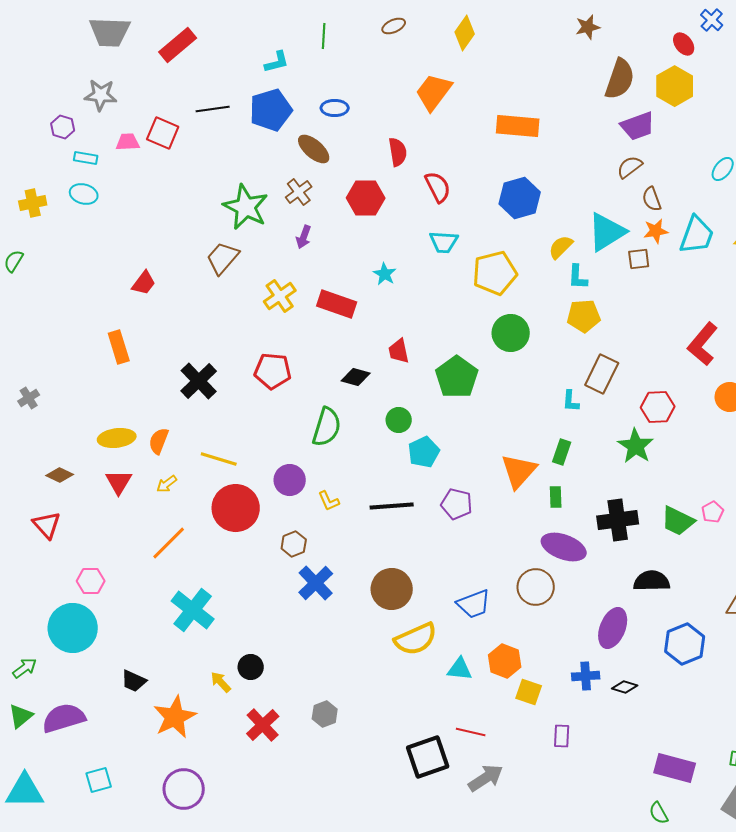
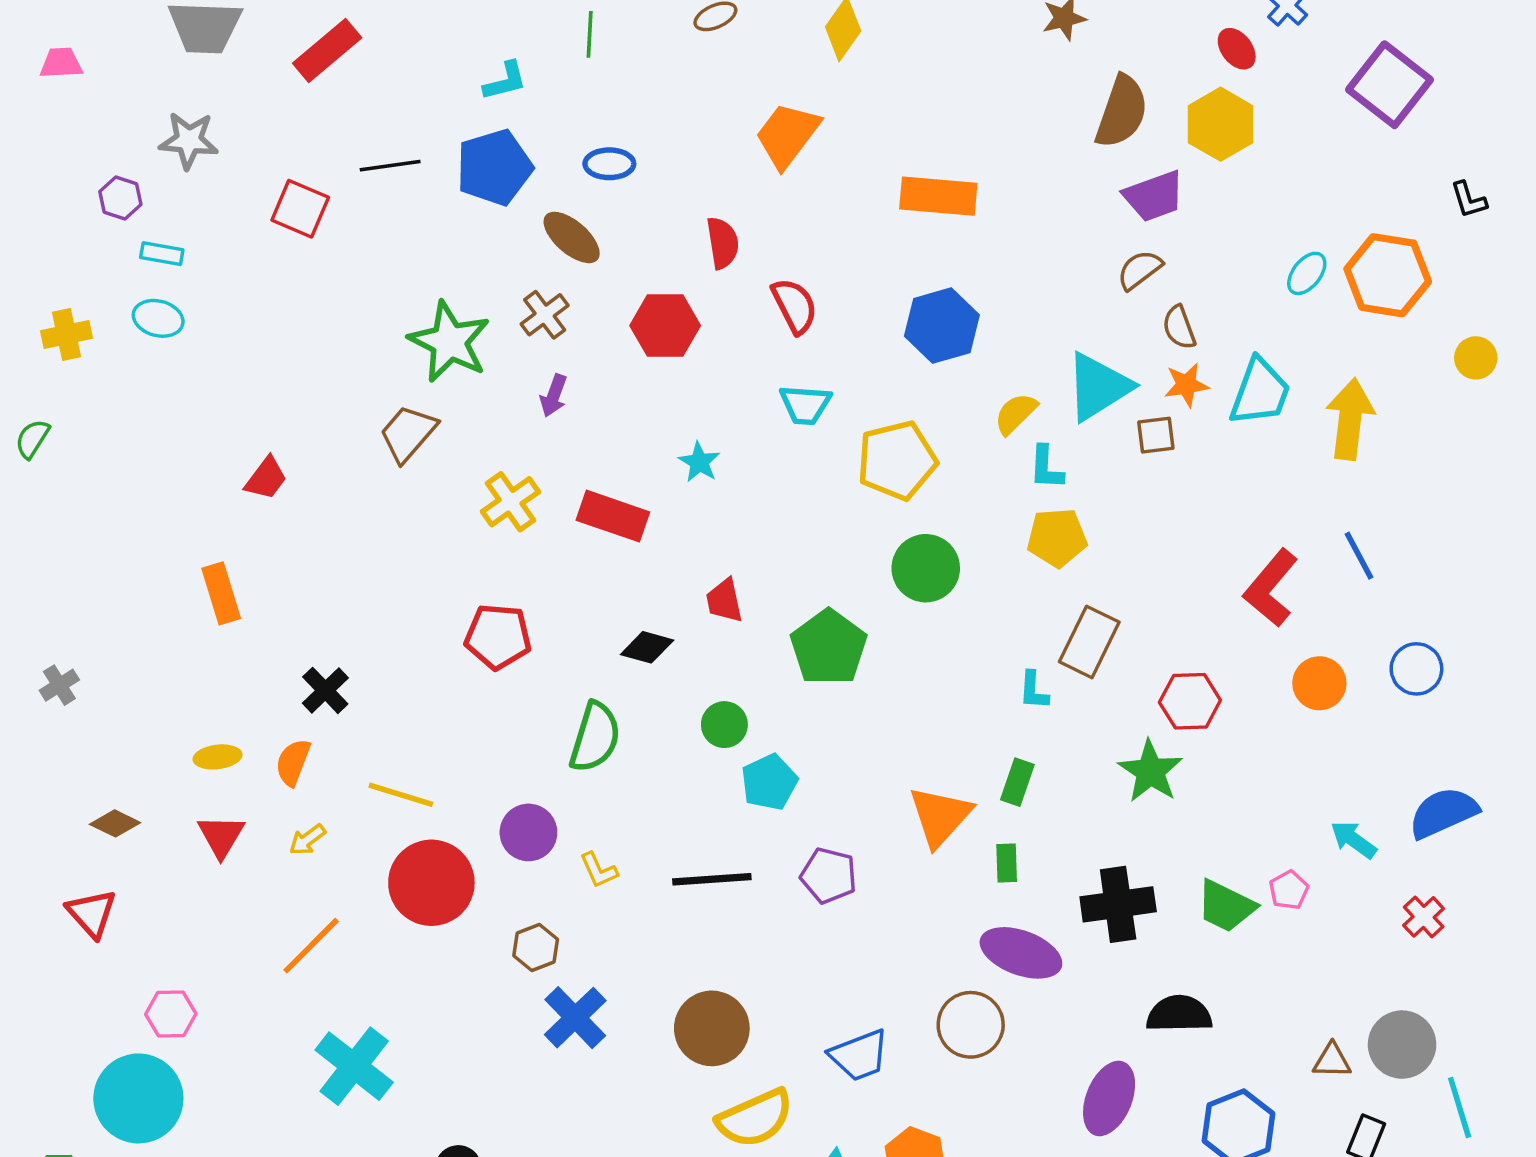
pink trapezoid: (128, 142) -> (61, 63), moved
black cross: (199, 381) -> (325, 690), moved, size x0.7
yellow ellipse: (117, 438) -> (217, 757), size x0.7

